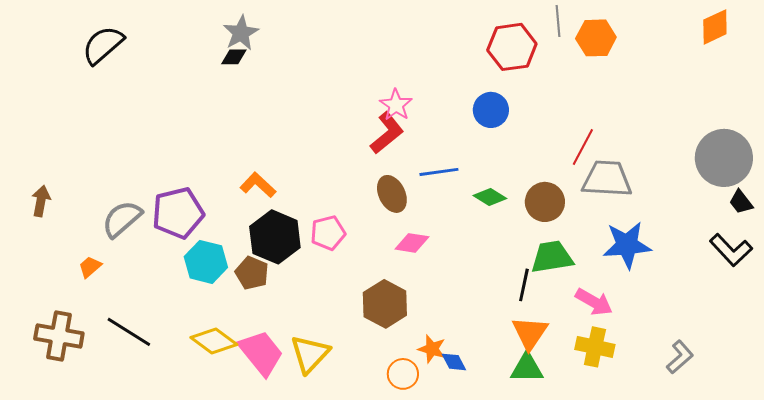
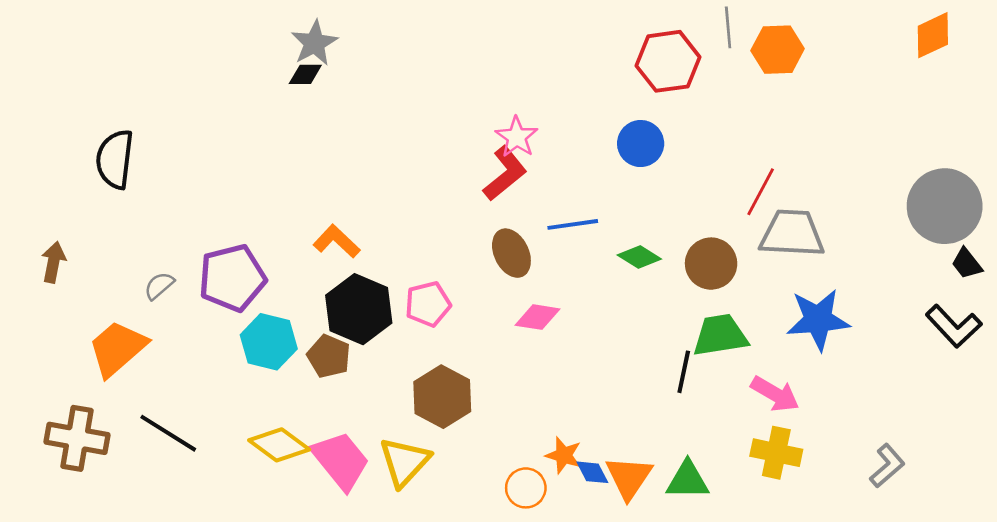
black semicircle: (103, 45) -> (115, 159), moved, turned -42
gray semicircle: (122, 219) -> (159, 286), size x0.6
orange trapezoid: (90, 267) -> (117, 348), size x2.0
brown hexagon: (385, 304) -> (442, 397), moved
orange triangle: (530, 333) -> (629, 478), moved

